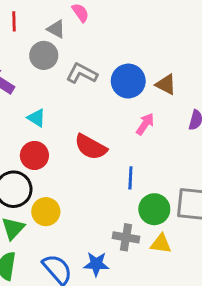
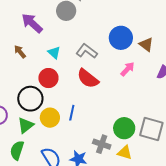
gray L-shape: (82, 73) -> (87, 51), moved
blue line: (130, 178) -> (72, 113), moved

